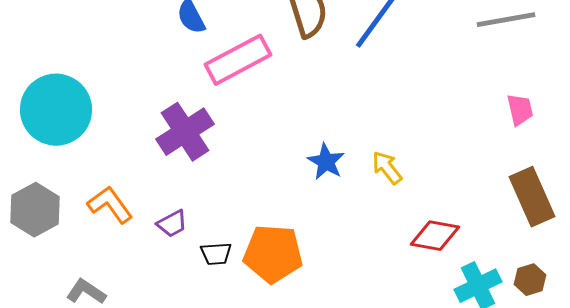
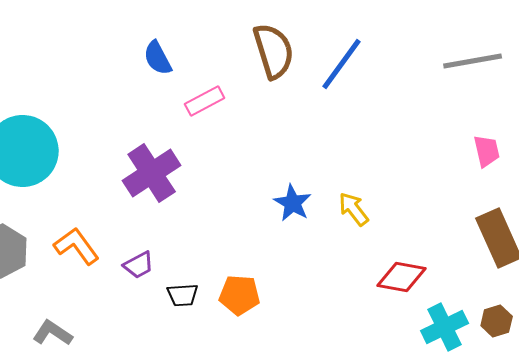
pink rectangle: (238, 60) -> (205, 101), size x0.6
orange pentagon: (273, 254) -> (240, 295), size x0.7

